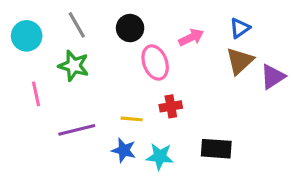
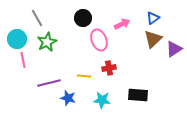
gray line: (77, 25) -> (37, 18), moved
cyan circle: (27, 36) -> (17, 39), moved
green star: (74, 66) -> (47, 42), turned 30
blue star: (124, 150) -> (68, 98), moved

